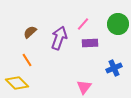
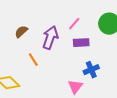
orange line: (27, 60) -> (33, 60), moved
blue cross: (114, 68) -> (91, 70), moved

